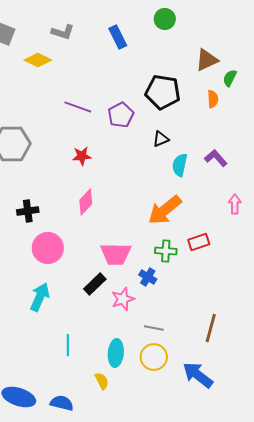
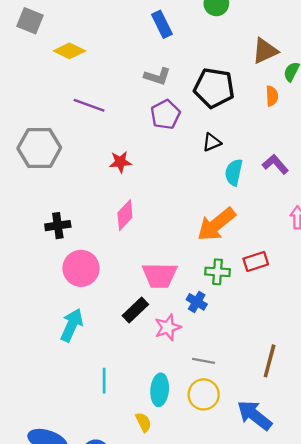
gray L-shape: (63, 32) -> (157, 76), moved
purple line: (78, 107) -> (89, 105), moved

